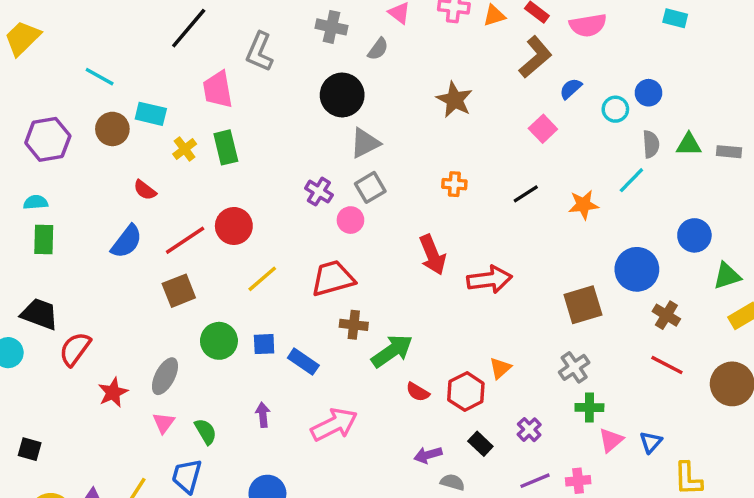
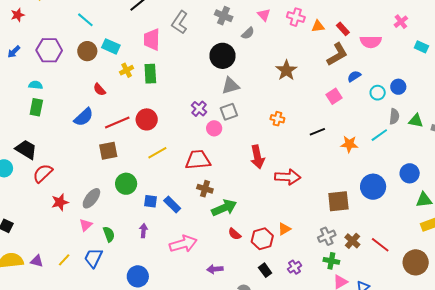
brown cross: (666, 315) -> (352, 241), moved
blue square: (264, 344) -> (150, 201), moved
purple arrow: (428, 455) -> (215, 269), moved

